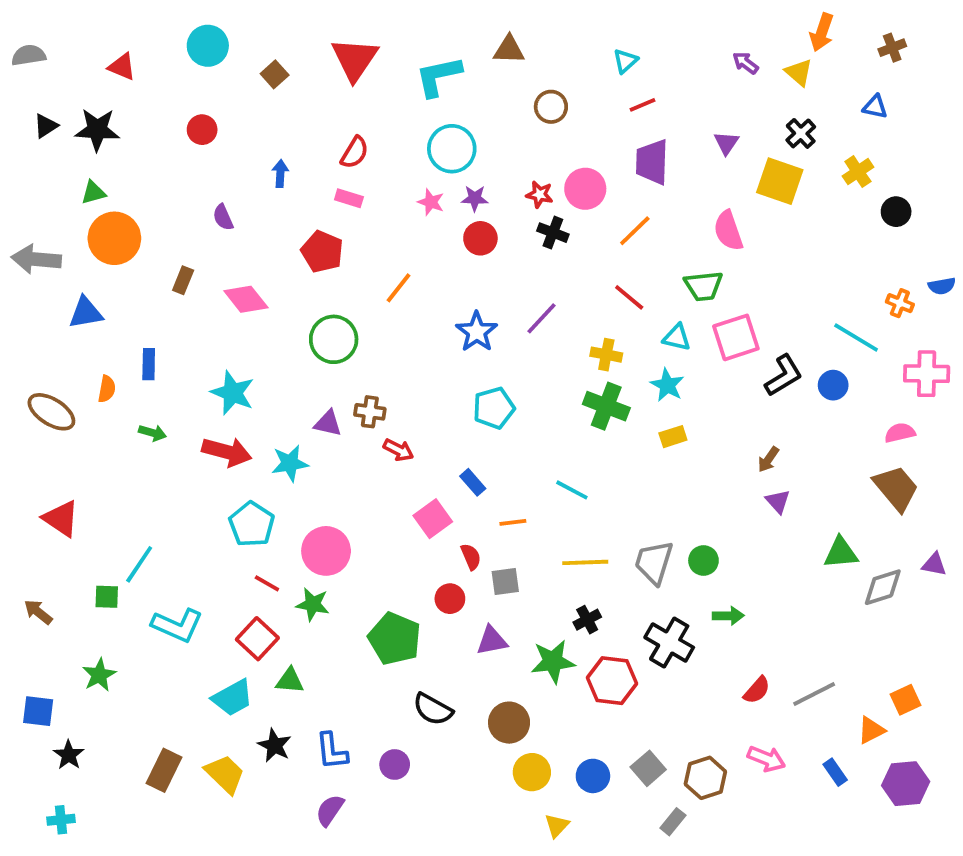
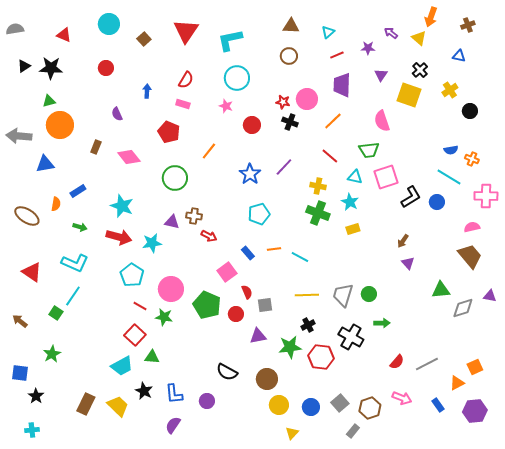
brown triangle: (509, 50) -> (291, 26), moved
purple star: (475, 198) -> (368, 48), moved
blue semicircle: (942, 286) -> (451, 150), moved
blue rectangle: (149, 364) -> (78, 191), turned 56
orange line: (513, 522) -> (274, 249), moved
green square: (107, 597) -> (56, 313), turned 32
cyan L-shape: (177, 625) -> (75, 263), moved
green pentagon: (395, 639) -> (207, 305), moved

